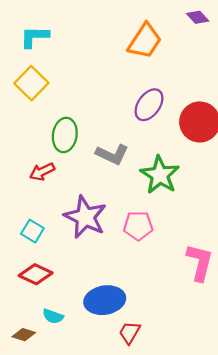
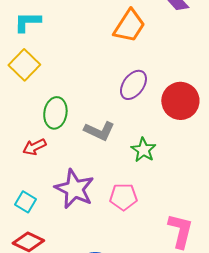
green star: (160, 175) -> (143, 150), size x0.7

